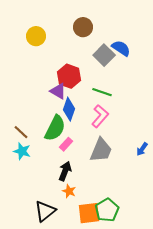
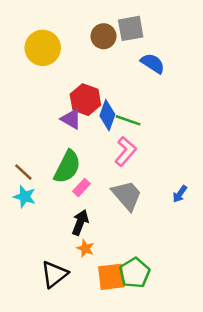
yellow circle: (36, 36) -> (43, 48), size x1.4
gray square: (104, 55) -> (131, 28), moved, turned 35
blue diamond: (69, 109) -> (107, 115), moved
gray trapezoid: (101, 150) -> (127, 195), turned -64

